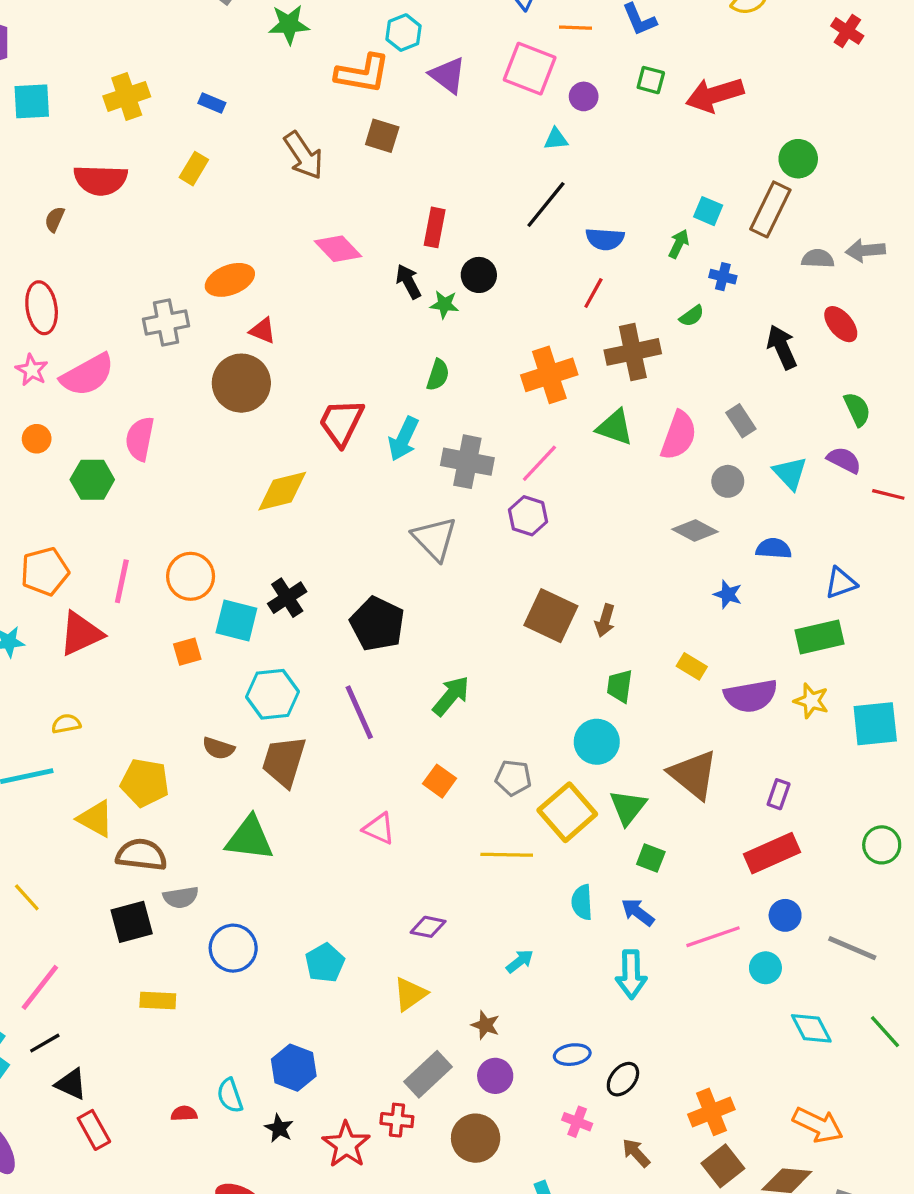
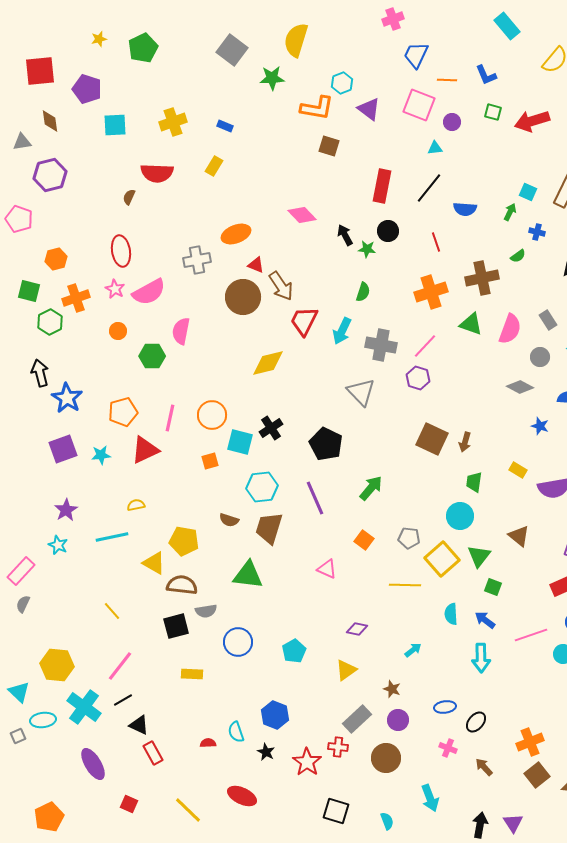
brown arrow: (304, 155) -> (281, 286), moved
red rectangle: (435, 227) -> (382, 186), moved, size x1.4
red line: (593, 293) -> (436, 242), moved, turned -48
brown triangle: (693, 775) -> (519, 536), size x0.7

